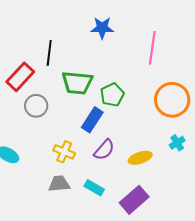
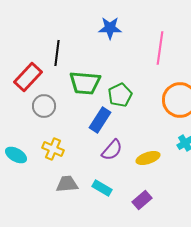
yellow cross: (64, 152) -> (53, 149), moved
purple rectangle: (134, 200) -> (142, 200), size x0.7

